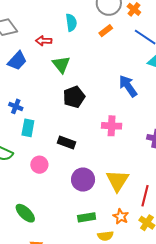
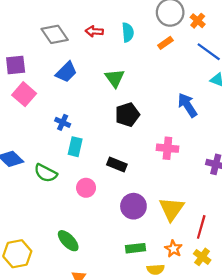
red arrow: (44, 41) -> (94, 31), moved

